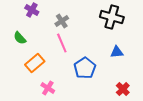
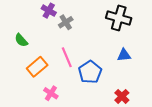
purple cross: (32, 10) -> (49, 11), moved
pink line: (62, 43) -> (67, 57), moved
red cross: (123, 89) -> (122, 96), moved

